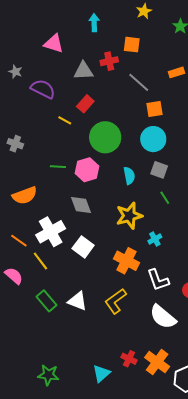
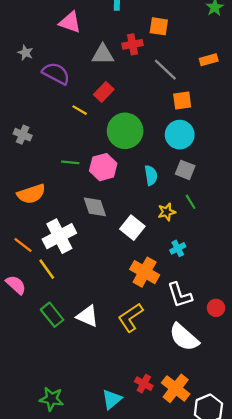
yellow star: (129, 216) -> (167, 212), moved, size x0.6
white square: (83, 247) -> (132, 228), moved

